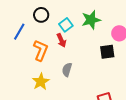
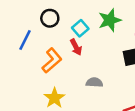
orange L-shape: (41, 50) -> (52, 60), turned 30
gray semicircle: (67, 70) -> (94, 82), moved, turned 80

